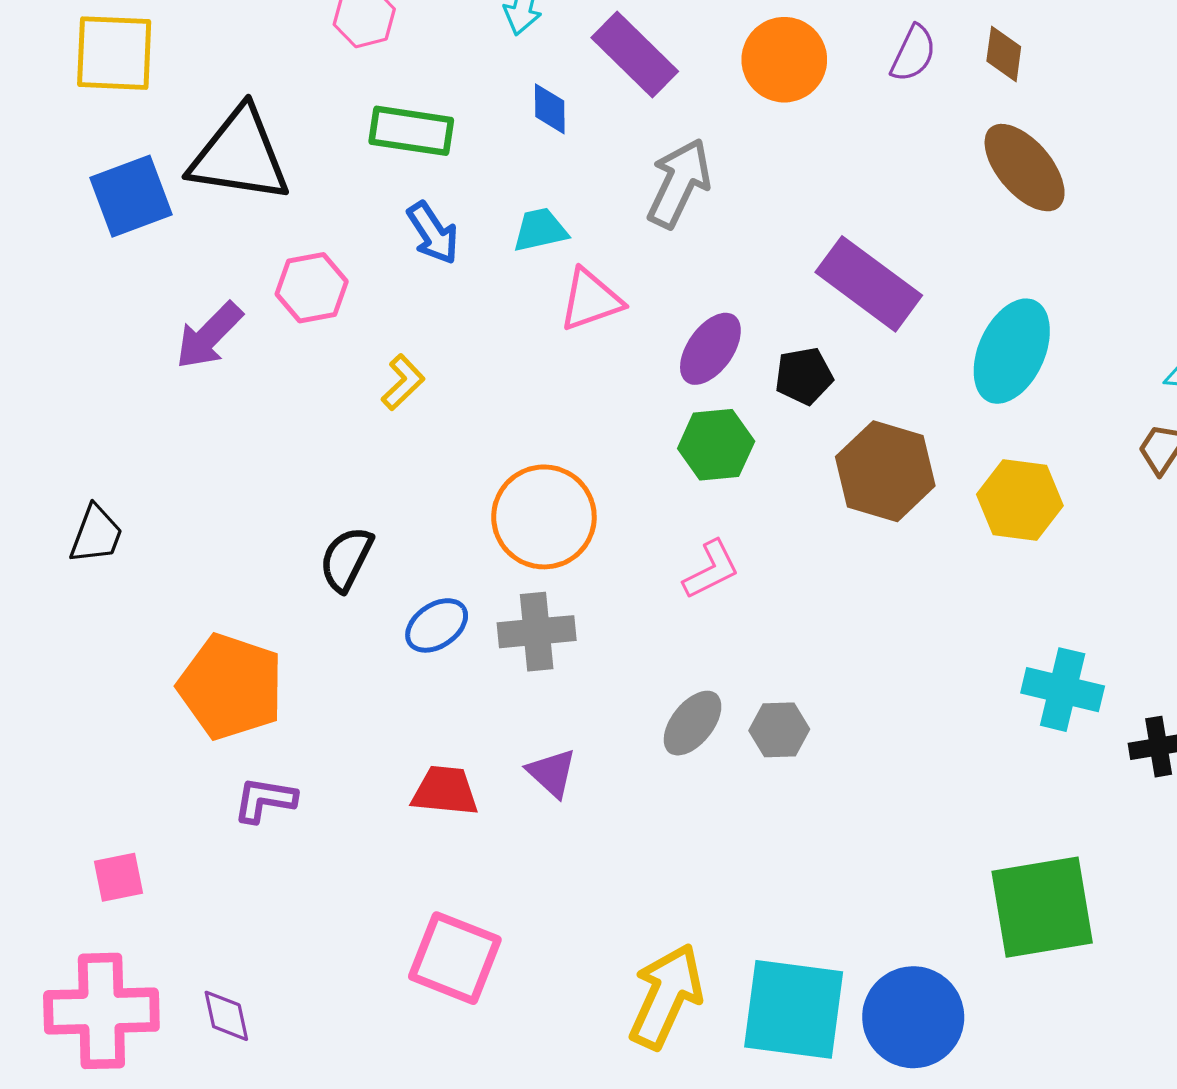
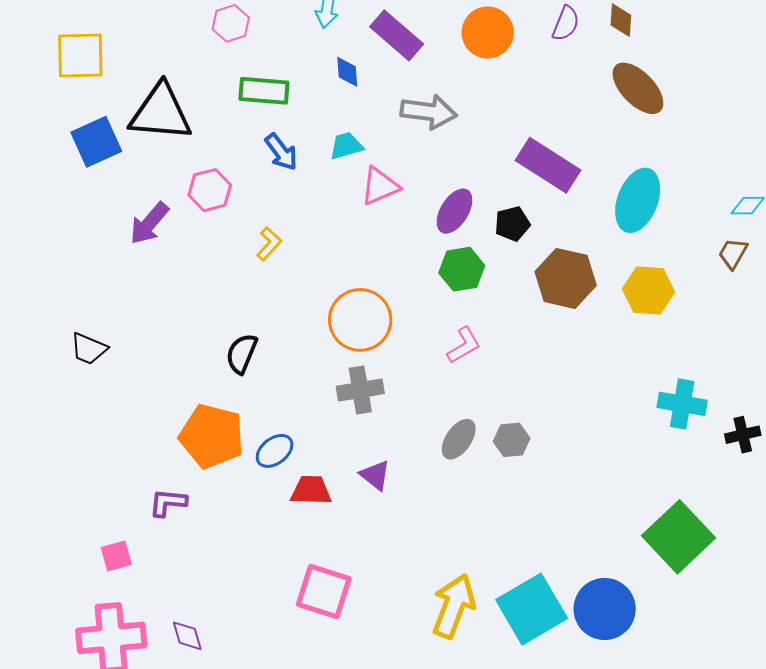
gray arrow: (679, 183) -> (429, 112), turned 76
black trapezoid: (96, 534) -> (89, 349), turned 96
blue ellipse: (437, 625) -> (275, 451), moved
orange pentagon: (231, 687) -> (212, 436), moved
purple L-shape: (265, 800) -> (168, 503), moved
green square: (1042, 907) -> (678, 537), turned -30
cyan square: (794, 1009) -> (532, 609), turned -34

